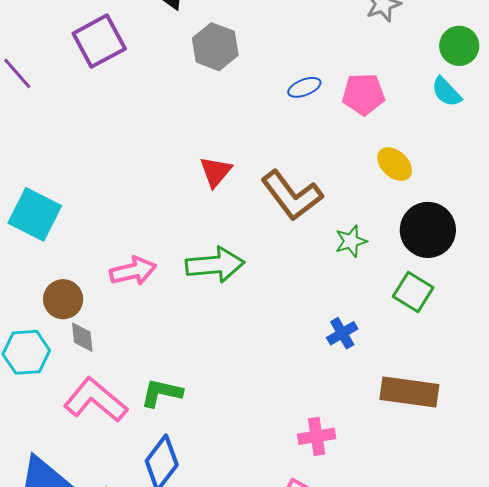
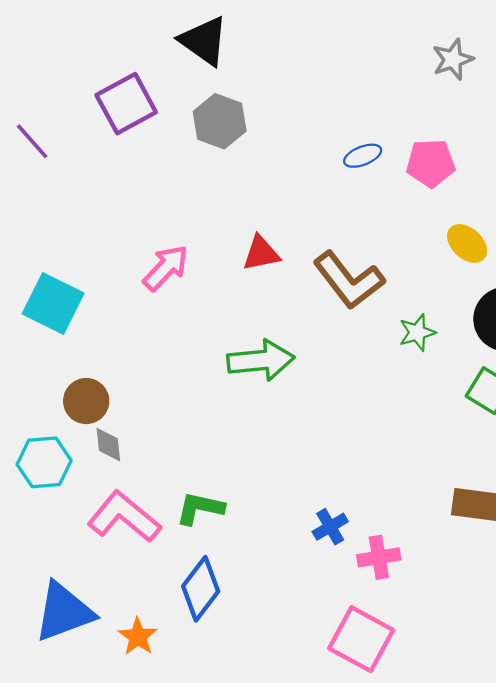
gray hexagon: (215, 47) -> (220, 121), moved
red triangle: (216, 172) -> (261, 253), turned 39
pink arrow: (133, 271) -> (166, 268), moved, turned -33
blue cross: (342, 333) -> (330, 527), moved

